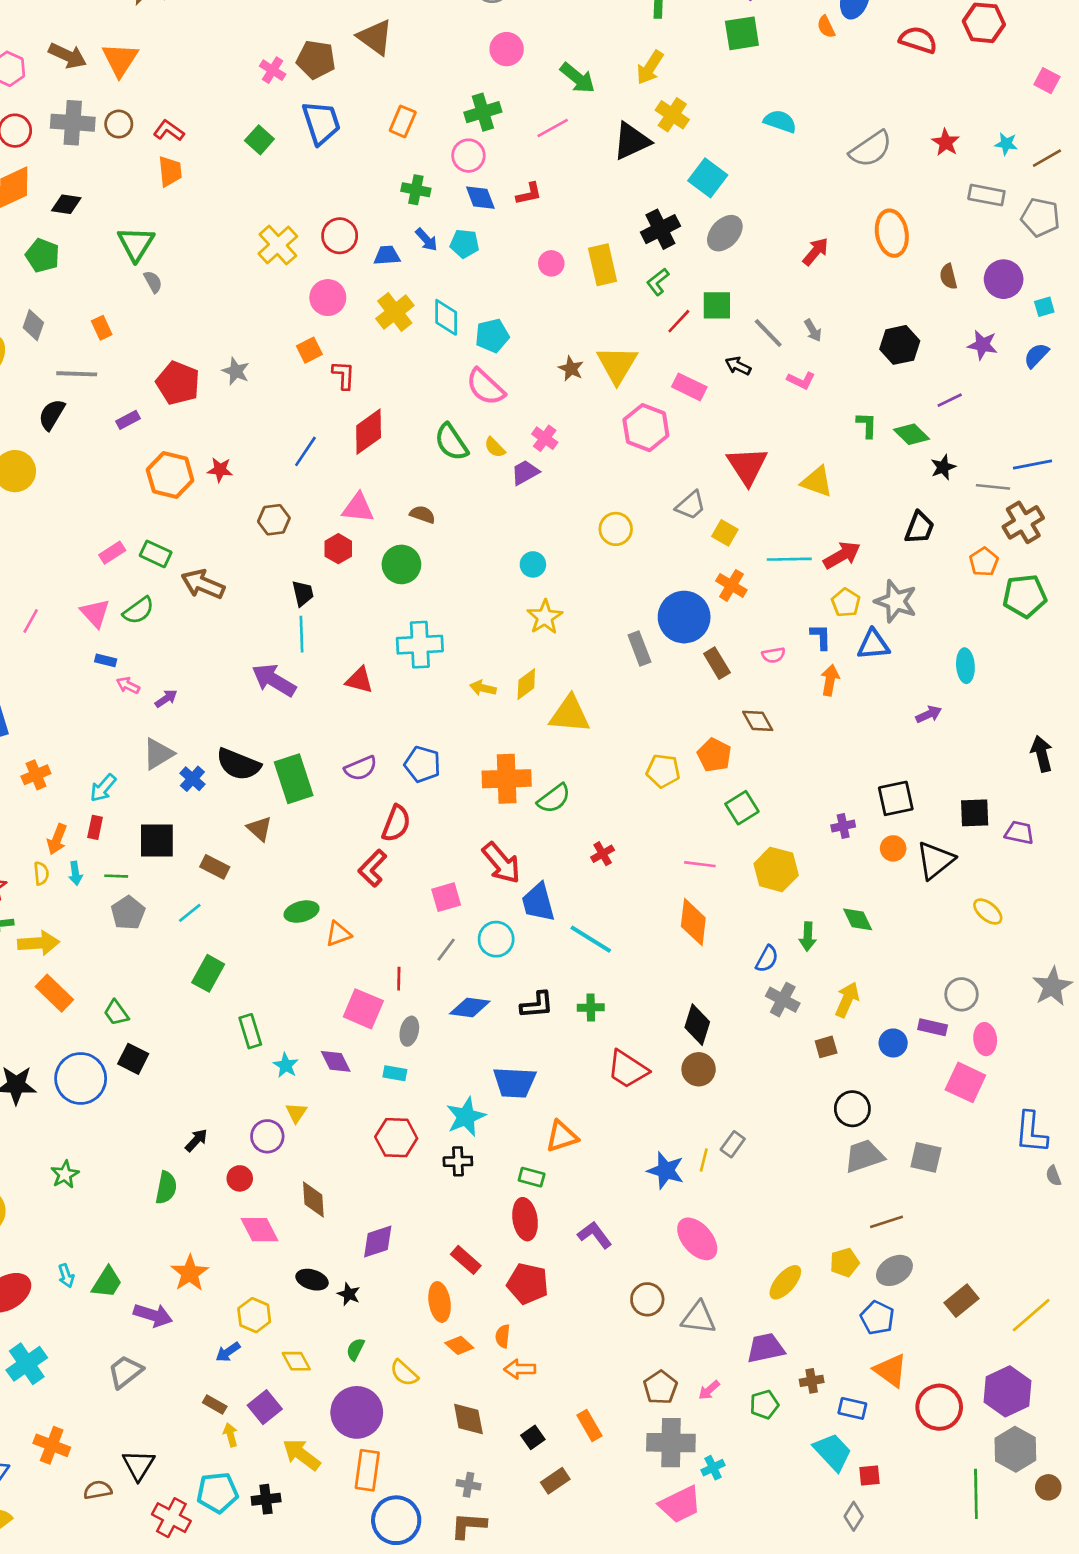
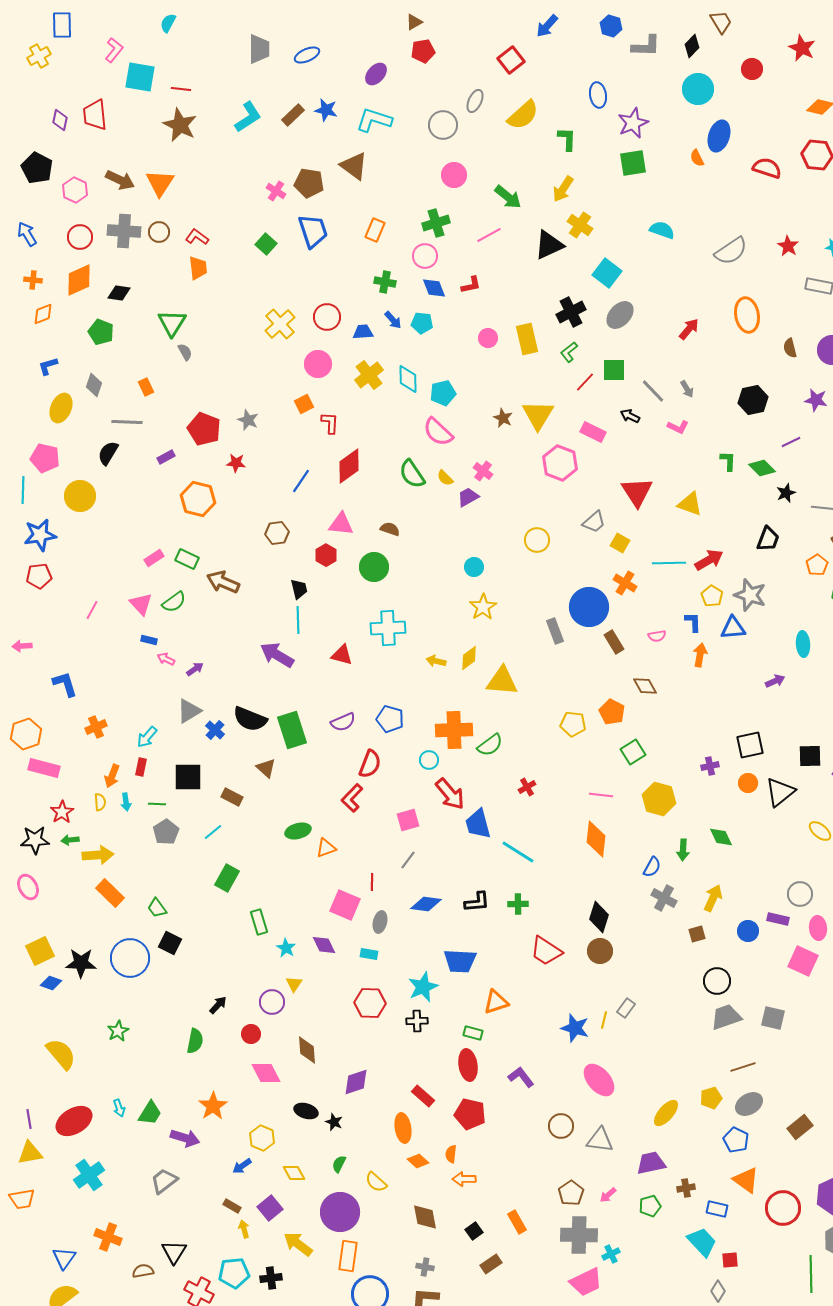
red star: (220, 470) -> (236, 463), moved
cyan circle: (496, 939) -> (429, 760), moved, size x0.7

